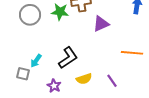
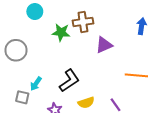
gray circle: (30, 15) -> (16, 50), moved

